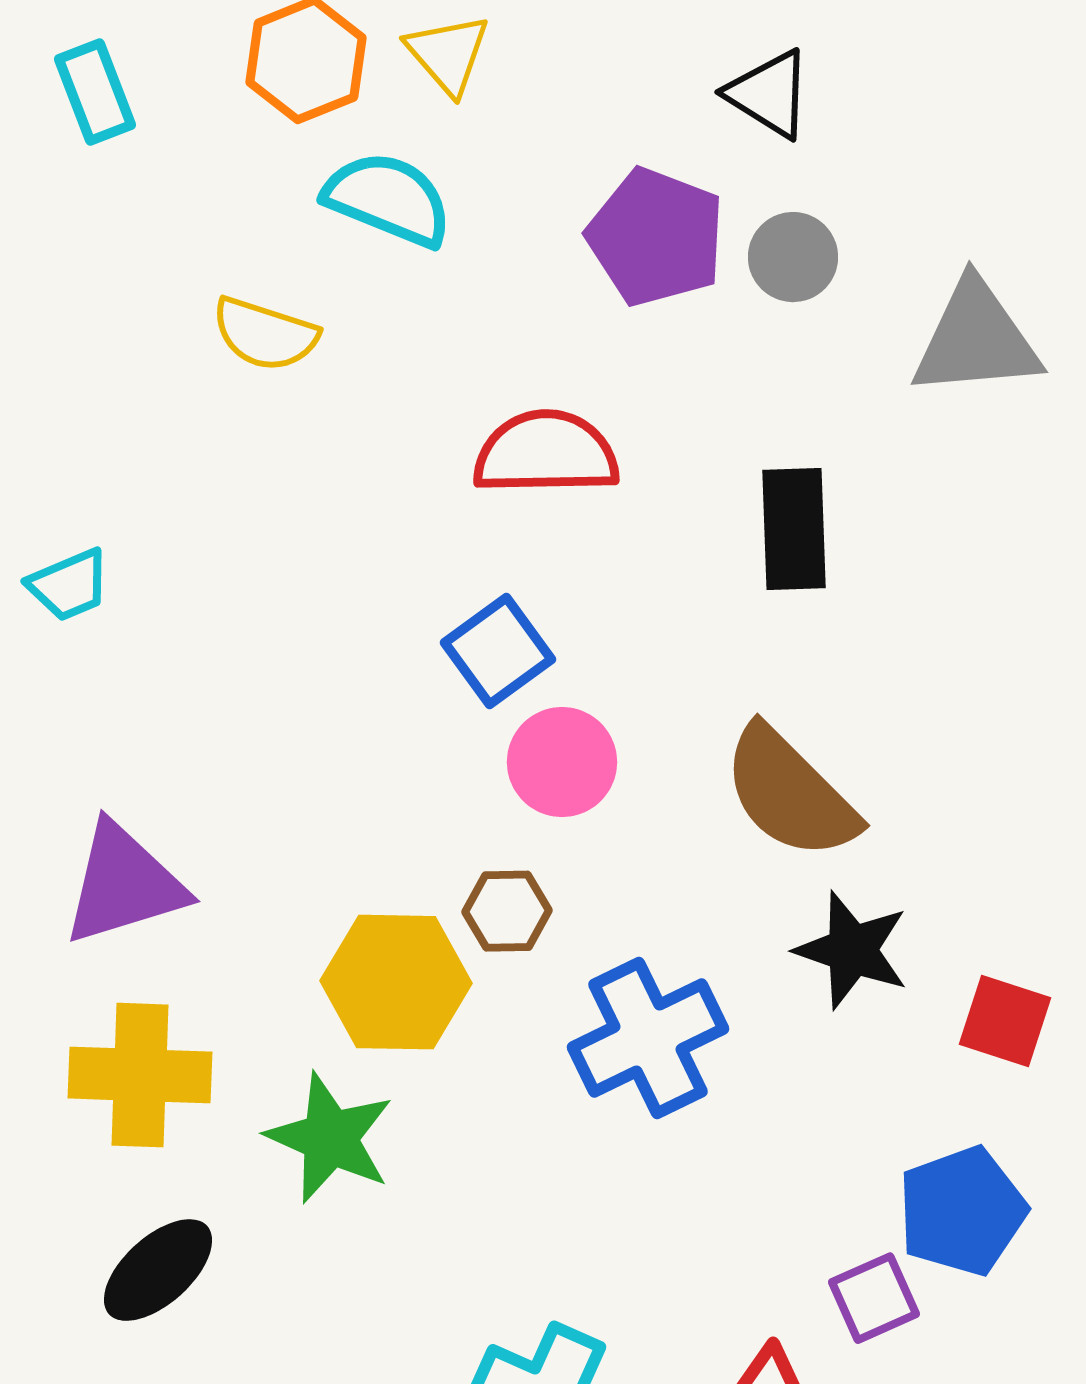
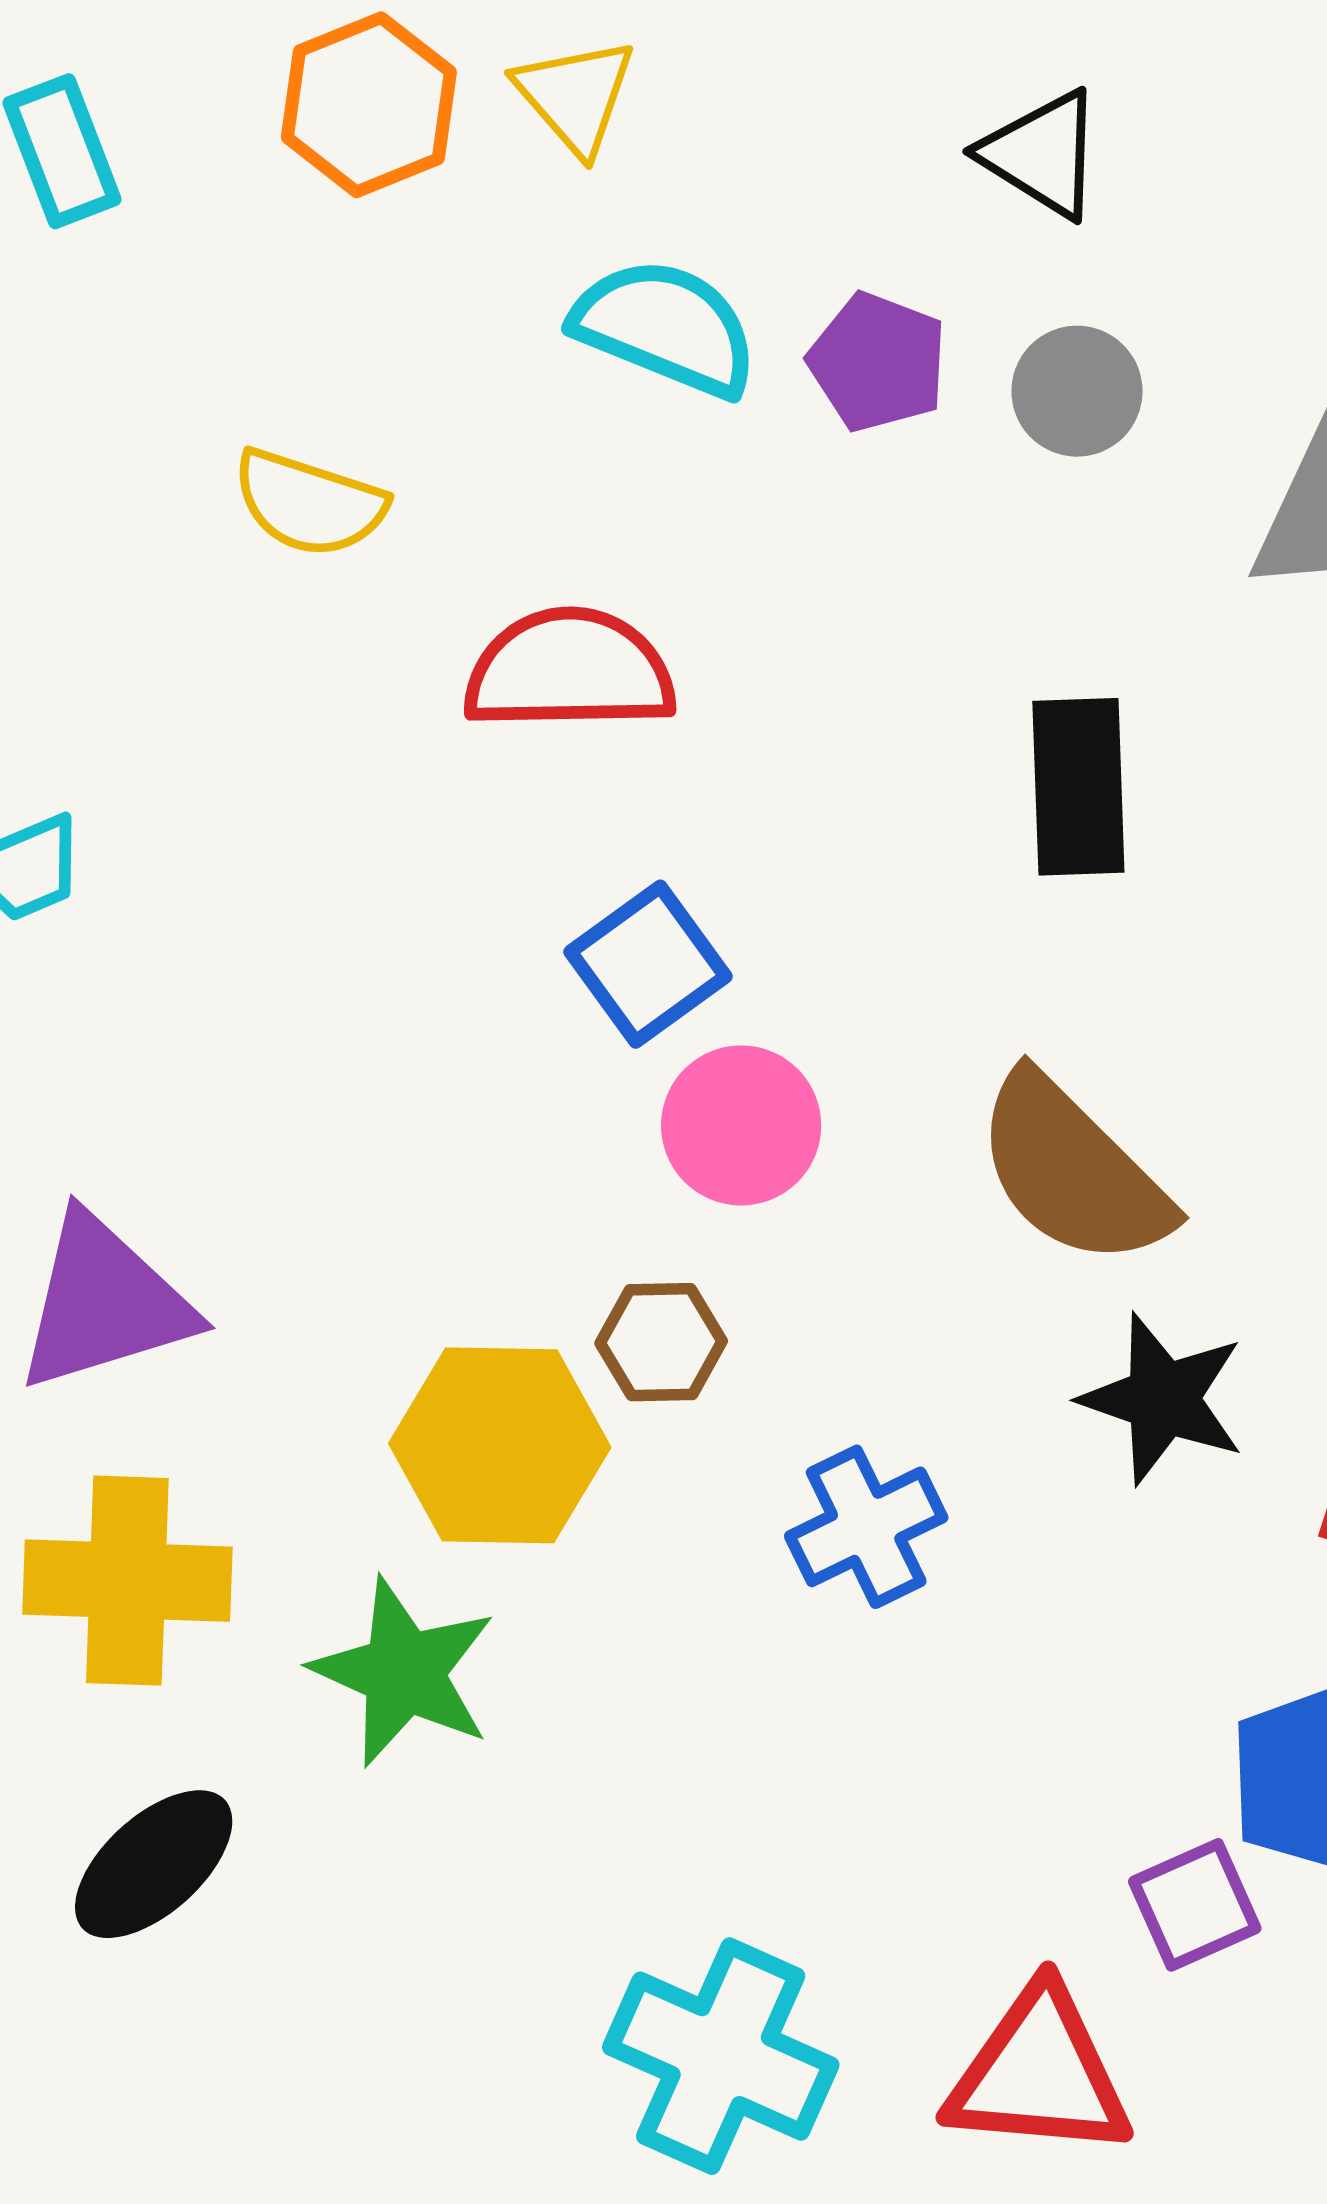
cyan semicircle: (388, 199) -> (665, 327), moved
purple pentagon: (656, 237) -> (878, 362), size x0.7
red semicircle: (546, 453) -> (570, 670), moved
blue cross: (648, 1038) -> (866, 1527), size x0.7

